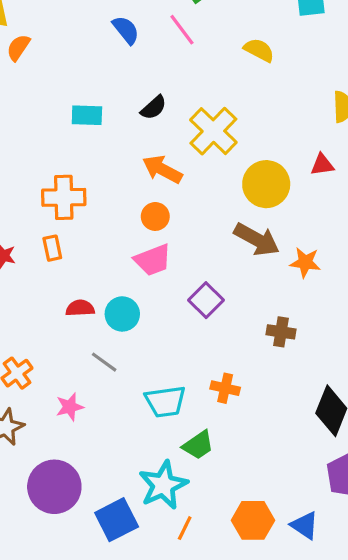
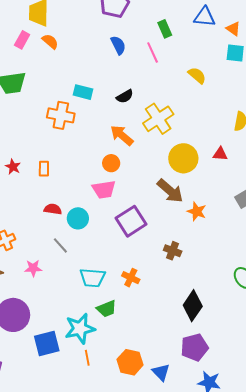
orange semicircle: (18, 48) -> (50, 41), turned 84
orange cross: (64, 197) -> (61, 115), moved
purple square: (206, 300) -> (131, 221), size x1.4
orange line: (185, 528) -> (87, 358), turned -49

